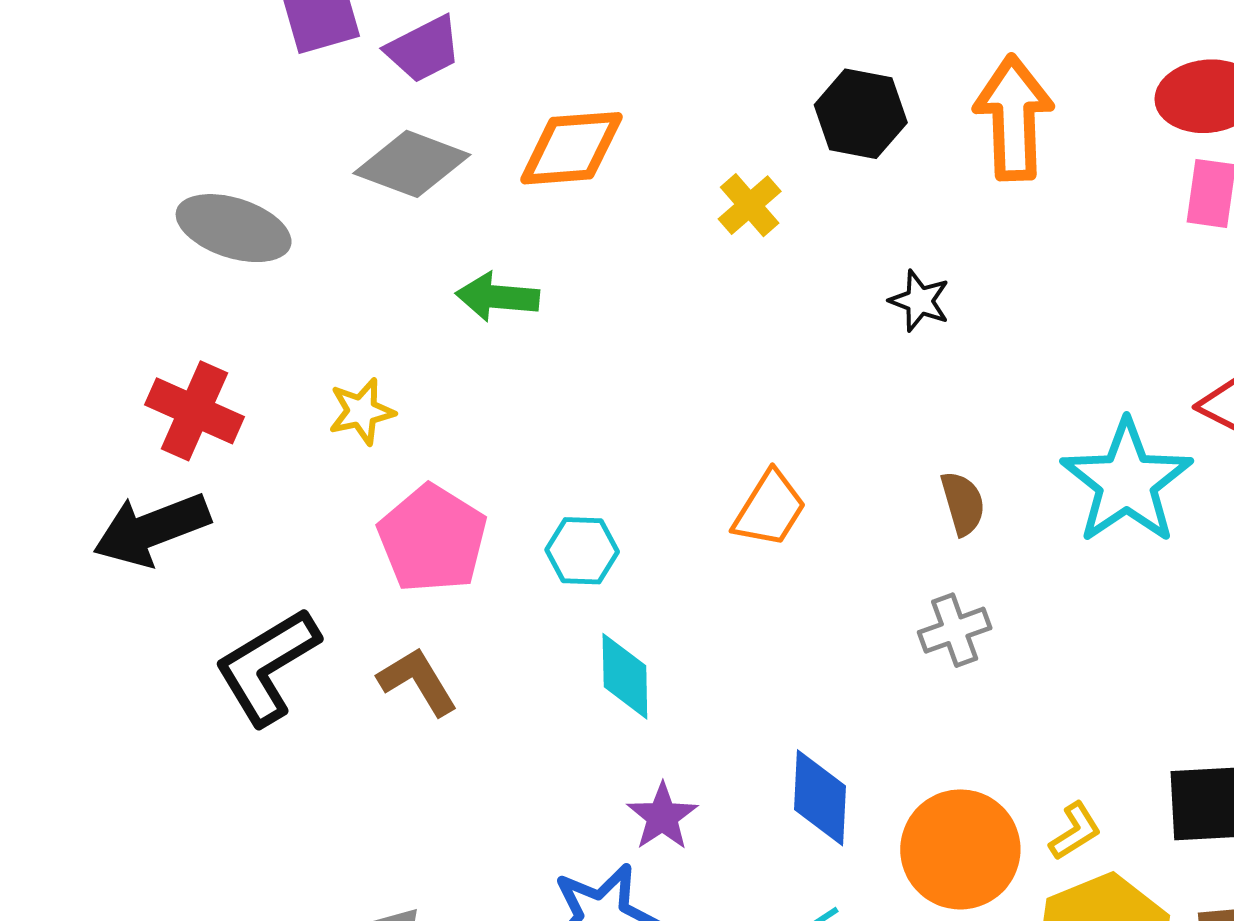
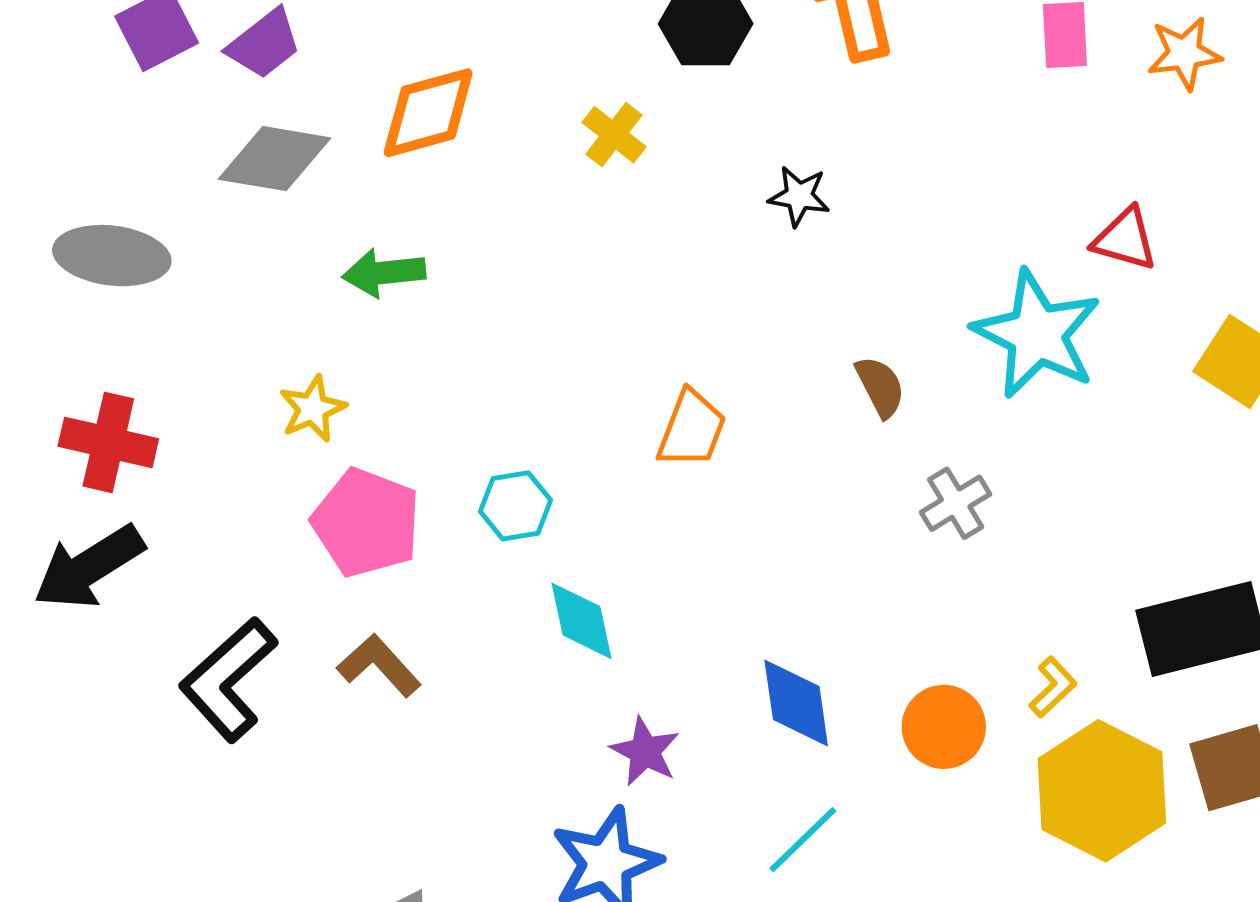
yellow star: (362, 411) -> (313, 409), moved
gray cross: (955, 630) -> (956, 503), moved
orange circle: (960, 849) -> (944, 727), size x0.7

